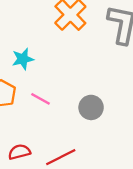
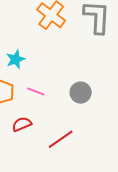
red semicircle: (19, 152) -> (22, 124), moved

